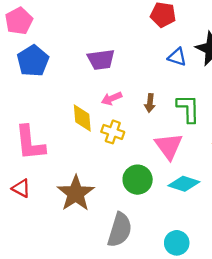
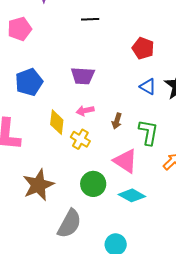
blue pentagon: (33, 61) -> (29, 82), moved
pink triangle: (169, 146) -> (125, 161), turned -32

